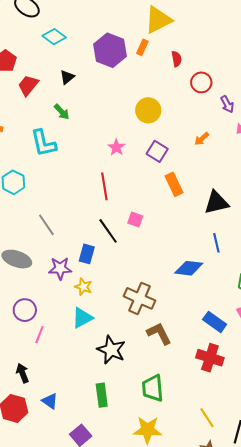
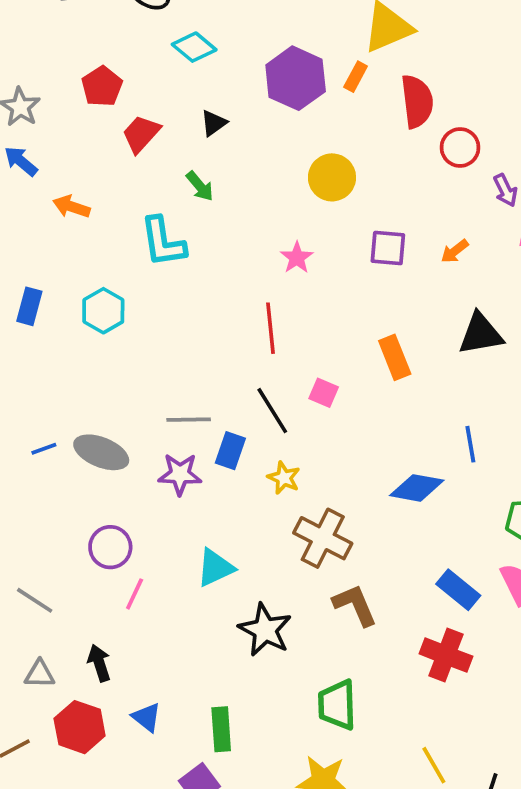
red semicircle: (176, 59) -> (417, 101), size x1.8
yellow circle: (148, 110) -> (332, 177), moved
purple square: (157, 151) -> (388, 248), moved, turned -30
orange rectangle: (174, 184) -> (395, 357), moved
black triangle: (216, 203) -> (481, 334), moved
gray line: (46, 225) -> (189, 420), moved, turned -60
yellow star: (83, 287) -> (284, 478), moved
green rectangle: (102, 395) -> (221, 729), moved

